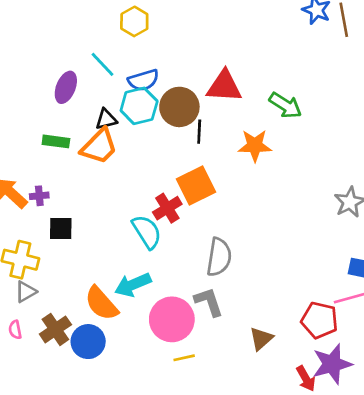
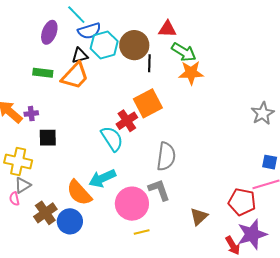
blue semicircle: (143, 80) -> (89, 31), moved
red triangle: (224, 86) -> (167, 29), size x0.7
green arrow: (285, 105) -> (184, 52), moved
pink semicircle: (15, 330) -> (14, 199), moved

